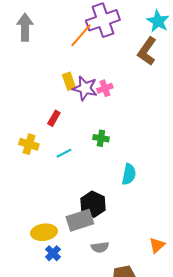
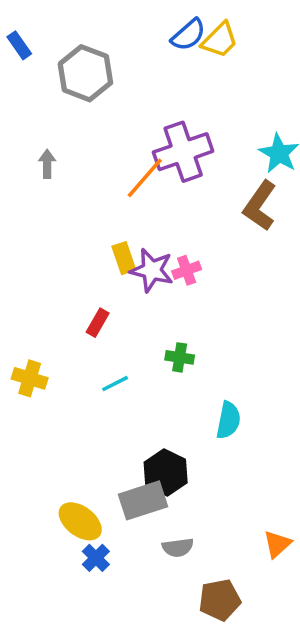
gray arrow: (25, 27) -> (47, 164), size x0.6
yellow cross: (29, 144) -> (30, 378), moved
yellow ellipse: (44, 232) -> (80, 521), turned 45

